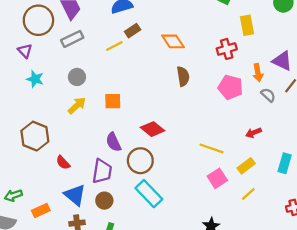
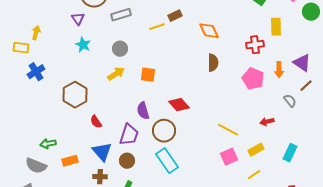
gray semicircle: (268, 95) -> (290, 101), moved

